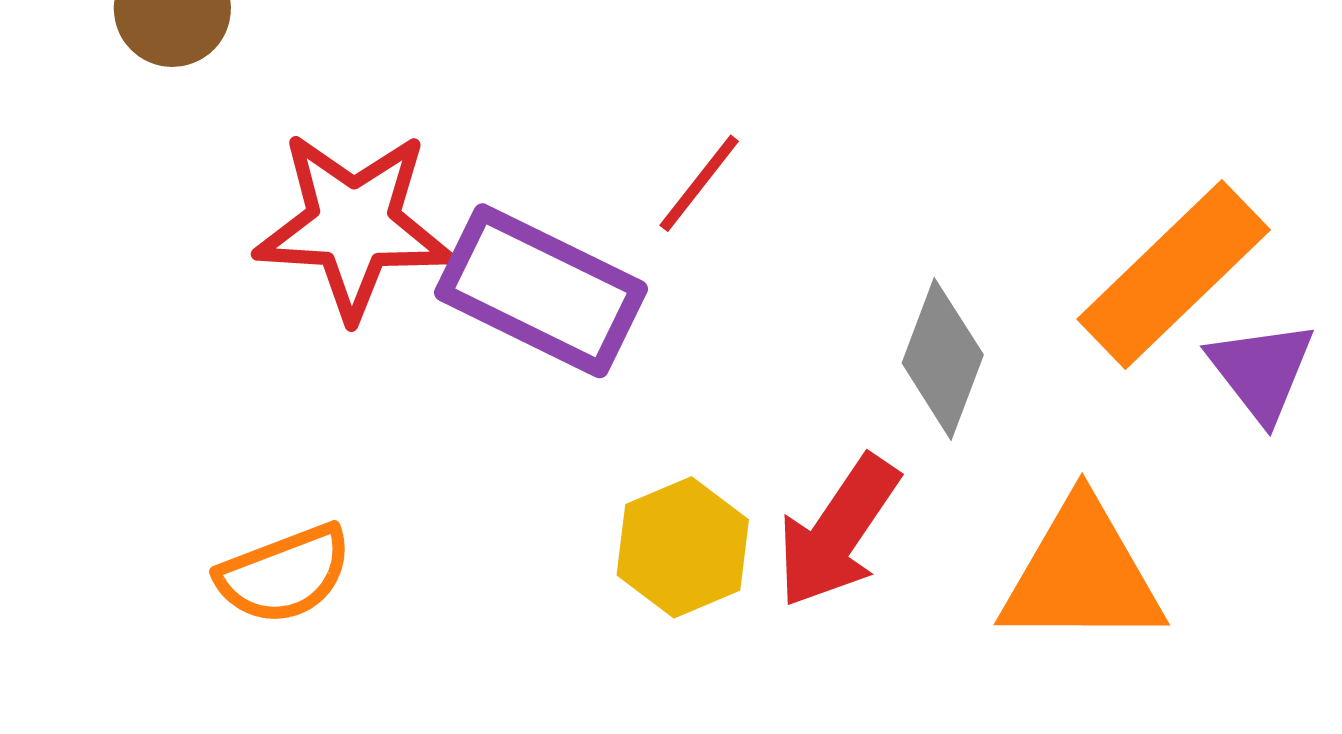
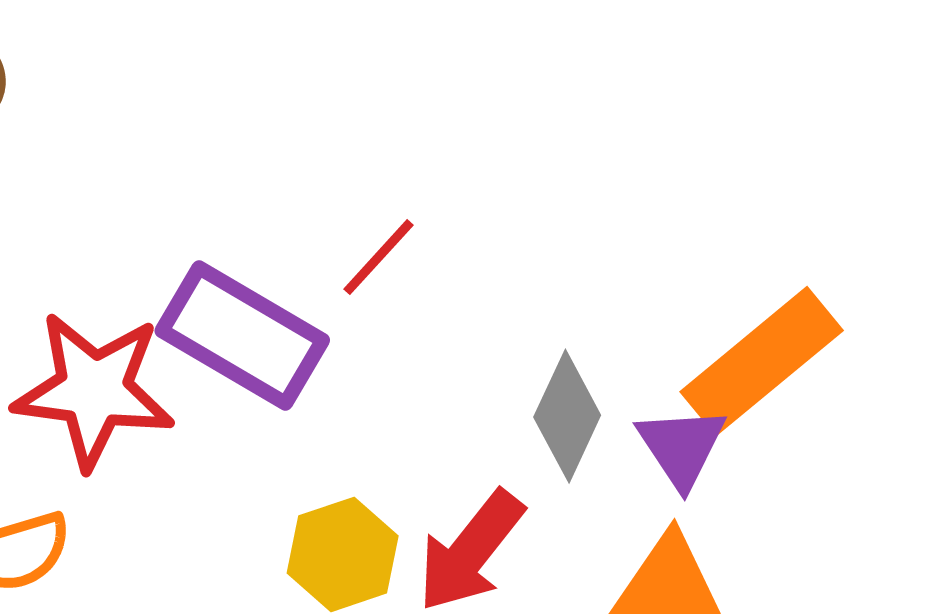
red star: (353, 225) -> (94, 390), moved
purple triangle: (1261, 371) -> (681, 447), moved

